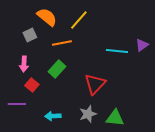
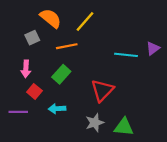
cyan arrow: (53, 116) -> (57, 109), moved

